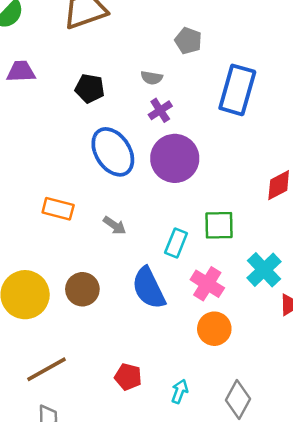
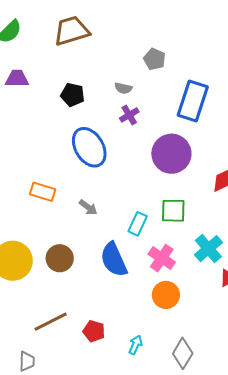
purple circle: (175, 158) -> (171, 154), moved
brown line: (47, 369) -> (51, 322), moved

